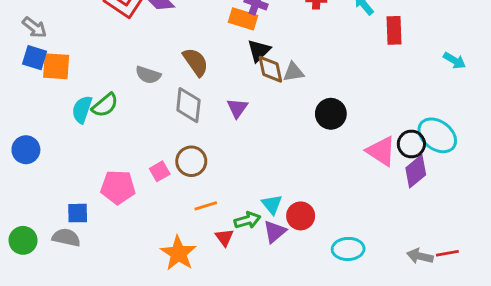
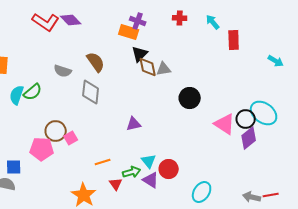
purple triangle: (237, 108) -> (134, 124), moved, turned 42
brown circle: (191, 161) -> (56, 131), moved
purple triangle: (275, 232) -> (151, 180), turned -48
cyan ellipse: (348, 249) -> (202, 192), turned -55

